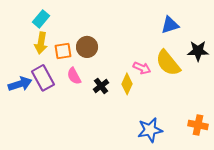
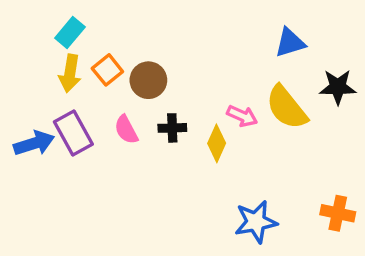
orange square: (63, 51) -> (107, 70), moved, turned -30
black cross: (101, 86) -> (172, 128), moved, turned 35

